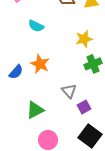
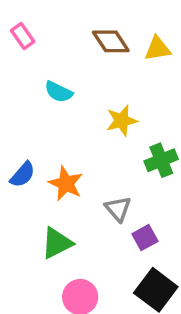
yellow star: (84, 39) -> (122, 121), moved
orange star: (40, 64) -> (66, 184), moved

